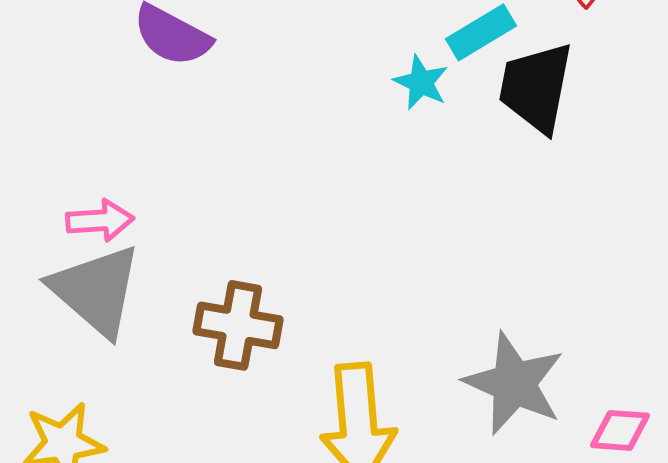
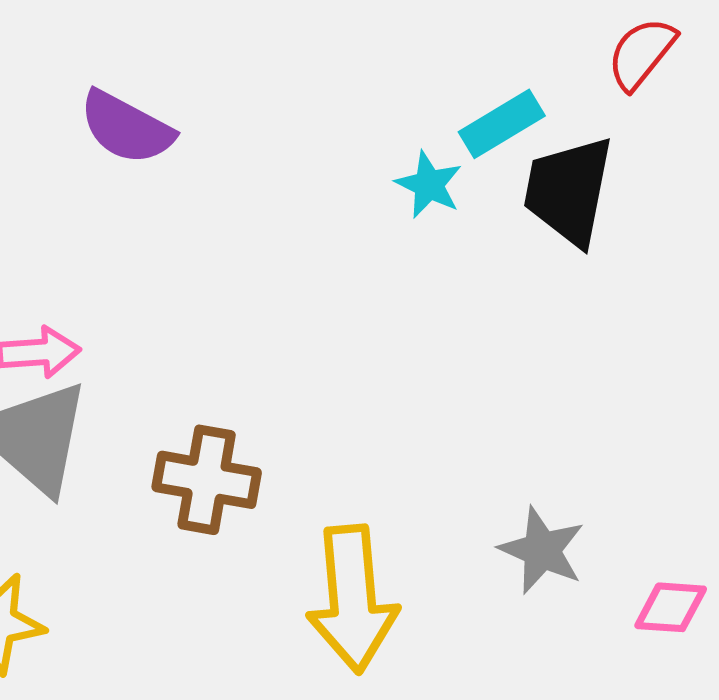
gray star: (514, 383) -> (542, 550), size x0.7

